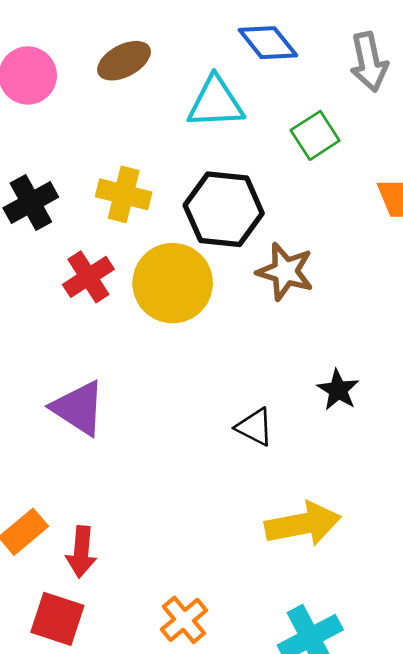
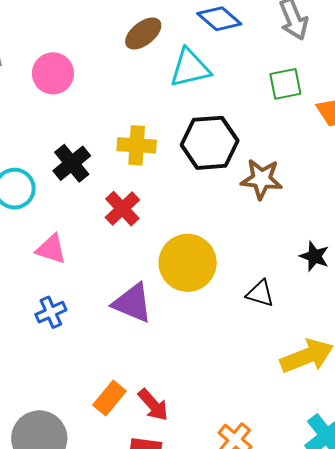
brown ellipse: (124, 61) -> (143, 33), moved
green square: (315, 135) -> (285, 84), moved, turned 32
yellow circle: (173, 283) -> (188, 263), moved
red arrow: (81, 552) -> (153, 405), turned -36

